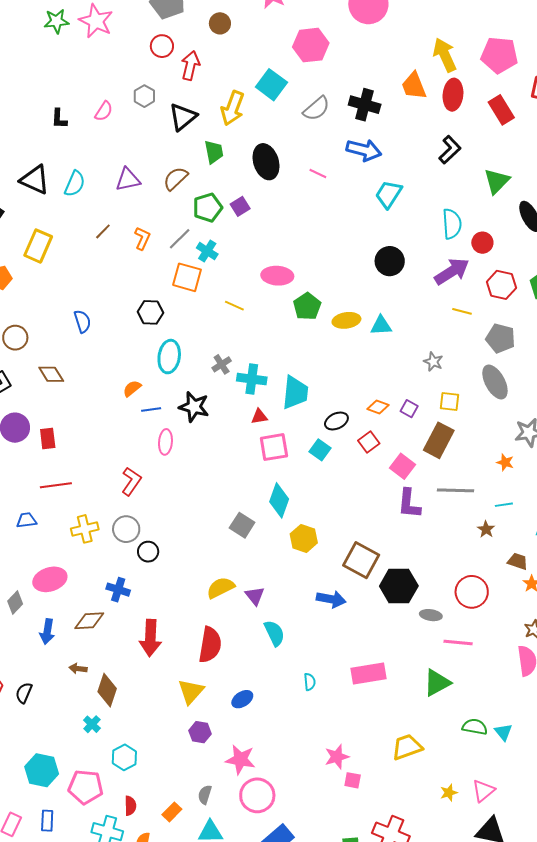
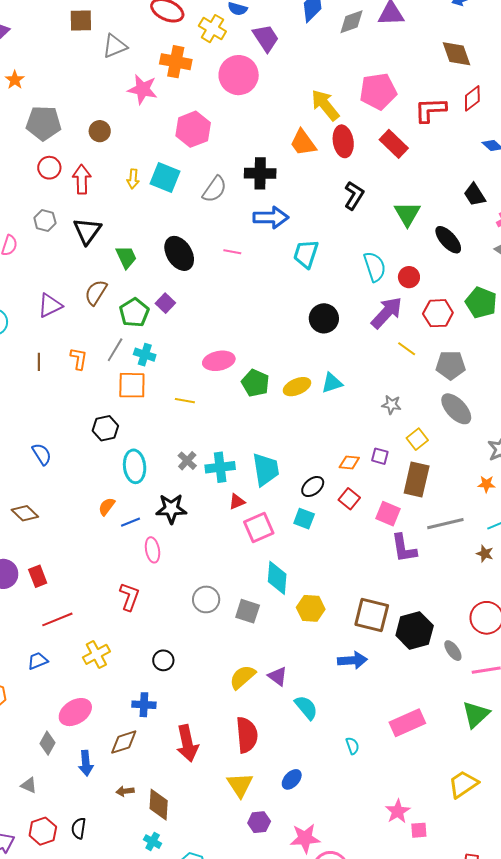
yellow arrow: (233, 108) -> (133, 179), moved, size x0.6
brown line: (103, 231) -> (39, 362), turned -30
yellow line: (462, 311) -> (407, 349), turned 36
yellow square: (450, 402) -> (417, 439), turned -30
gray circle: (126, 529) -> (206, 599), moved
gray ellipse: (431, 615) -> (453, 651), turned 60

